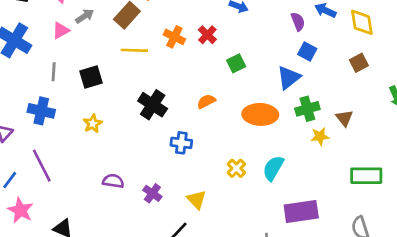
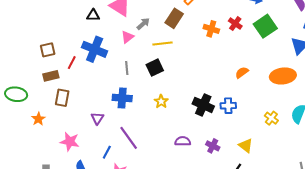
yellow line: (134, 50) -> (162, 43), moved
green square: (236, 63) -> (265, 26), moved, size x1.6
black cross: (153, 105) -> (203, 105), moved

